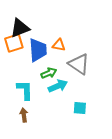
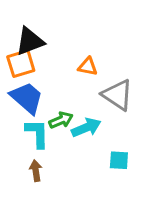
blue trapezoid: (38, 50) -> (27, 98), moved, turned -45
green arrow: (49, 73) -> (61, 120), moved

